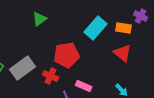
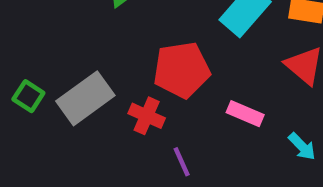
pink rectangle: (84, 86) -> (245, 114), moved

